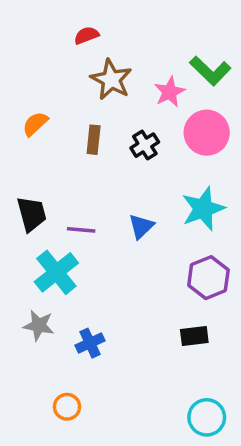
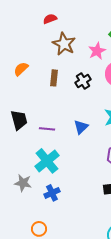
cyan cross: (56, 272) -> (47, 161), moved

